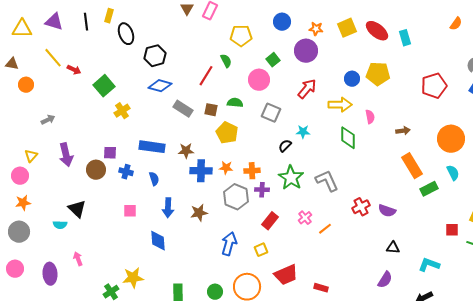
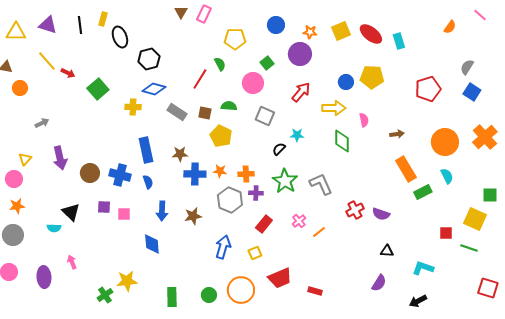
yellow cross: (122, 111) -> (133, 107), moved, turned 35
blue rectangle: (152, 147) -> (146, 150), turned 70
purple square: (110, 153) -> (104, 207), moved
blue cross: (126, 172) -> (120, 175), size x1.5

